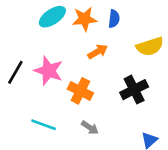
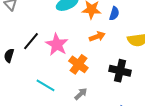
black cross: (134, 90) -> (120, 71), turned 30
gray arrow: (90, 128) -> (81, 94), turned -88

